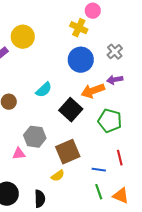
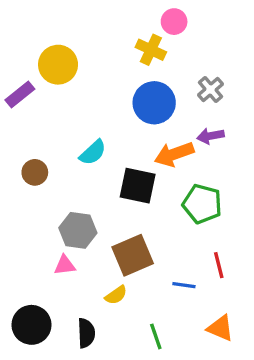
black square: (71, 110) -> (138, 186), turned -30
pink triangle: (19, 154) -> (65, 265), moved
green line: (99, 192) -> (156, 336), moved

